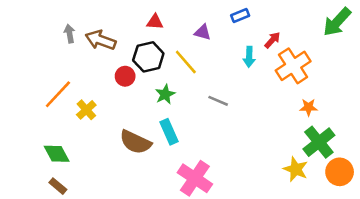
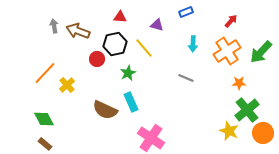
green arrow: (337, 22) -> (261, 52), moved
red arrow: (272, 40) -> (231, 21), moved
gray line: (218, 101) -> (186, 78), moved

